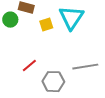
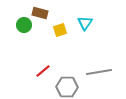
cyan triangle: (71, 18) -> (85, 23), size x0.6

